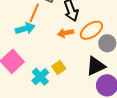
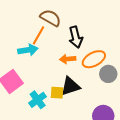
black triangle: (96, 66) -> (70, 86), moved
yellow square: (59, 67) -> (57, 93), turned 32

